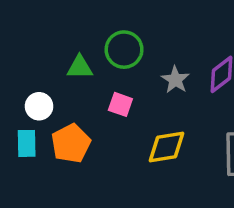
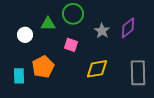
white circle: (39, 106) -> (25, 35), moved
cyan rectangle: (27, 143) -> (19, 76), moved

